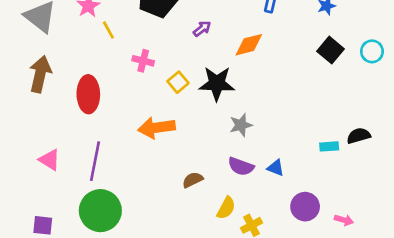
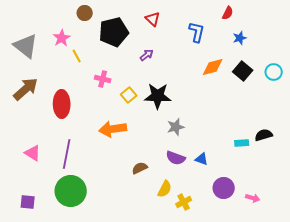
orange diamond: (249, 45) -> (213, 67), moved
brown arrow: (40, 74) -> (26, 89), turned 36

